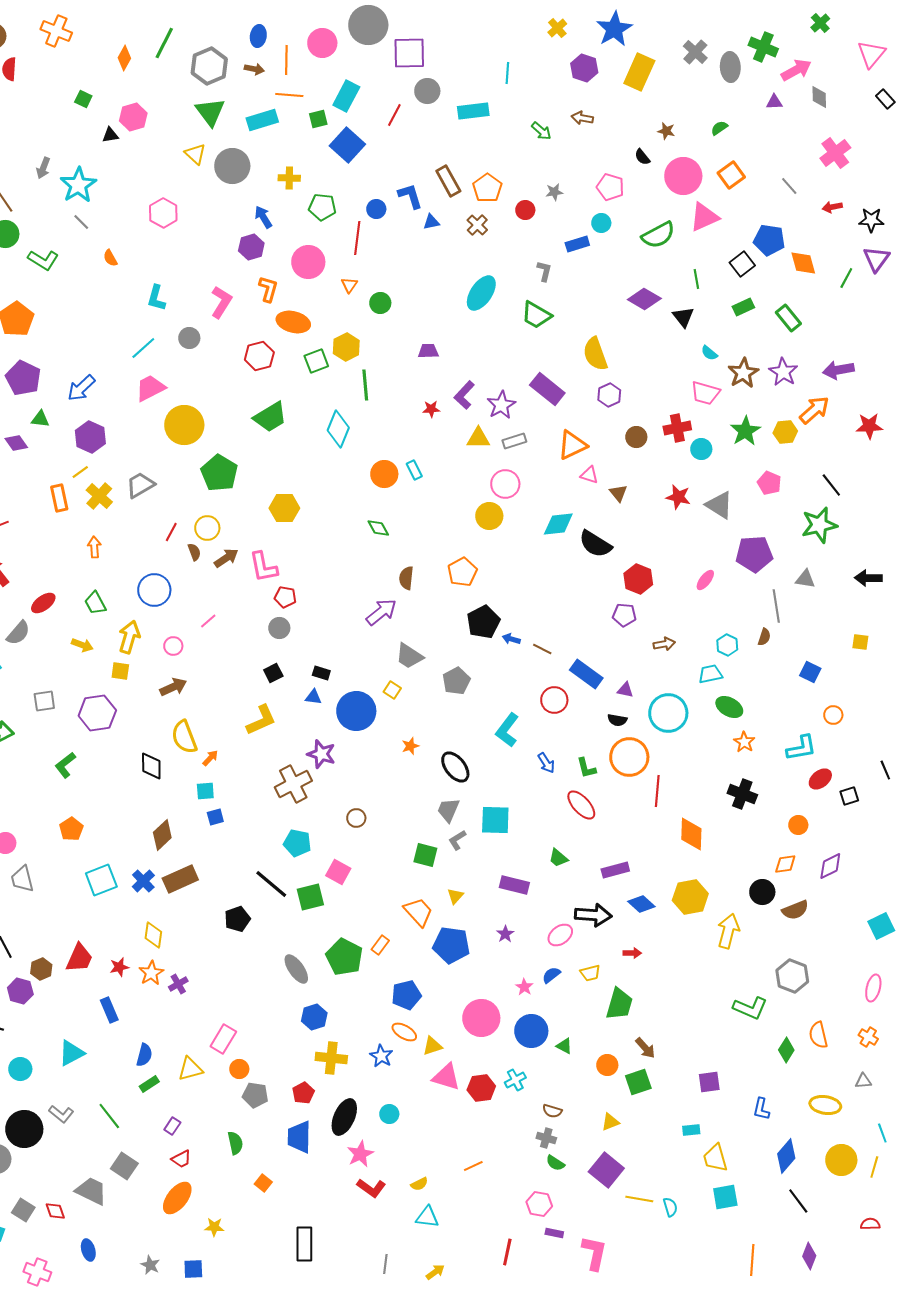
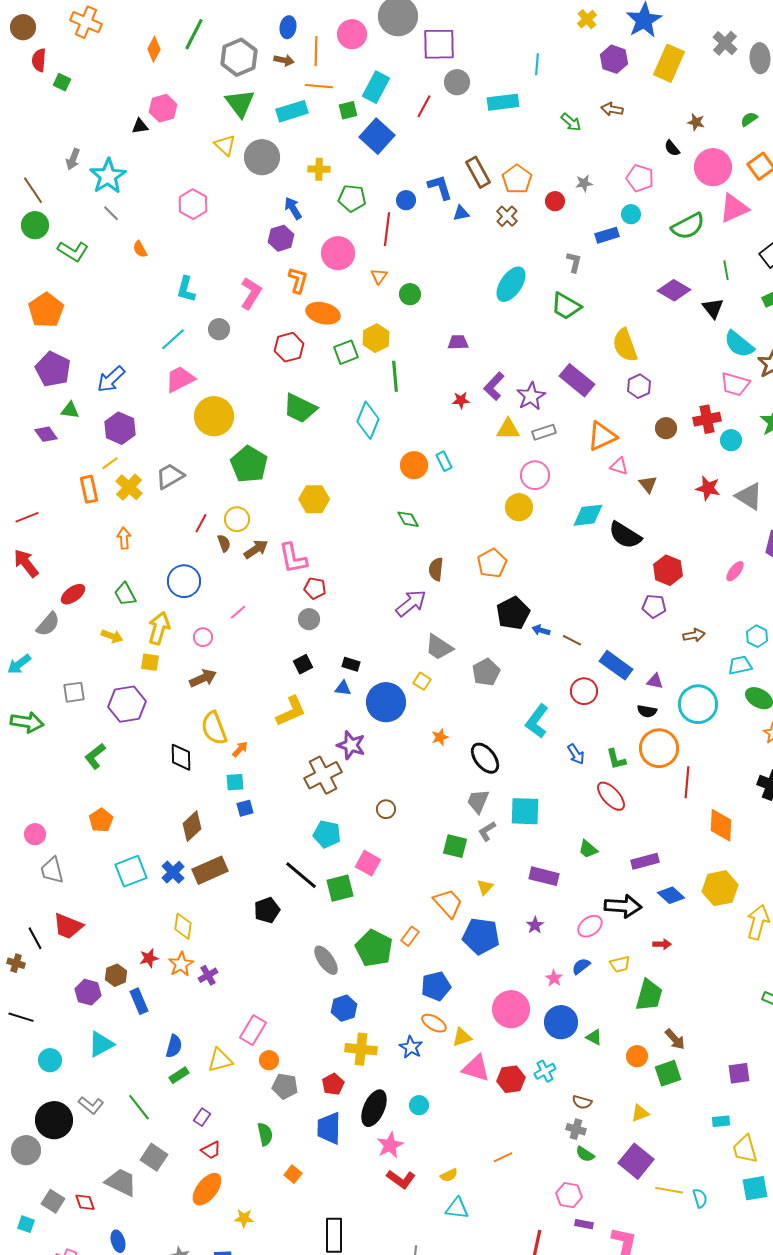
green square: (83, 99) -> (62, 82), moved
cyan semicircle: (709, 353) -> (739, 344), size x1.8
green trapezoid: (270, 417) -> (300, 408), turned 57
red trapezoid: (79, 958) -> (68, 926), moved, turned 88
brown hexagon: (41, 969) -> (116, 975), moved
purple hexagon: (20, 991) -> (88, 992), moved

